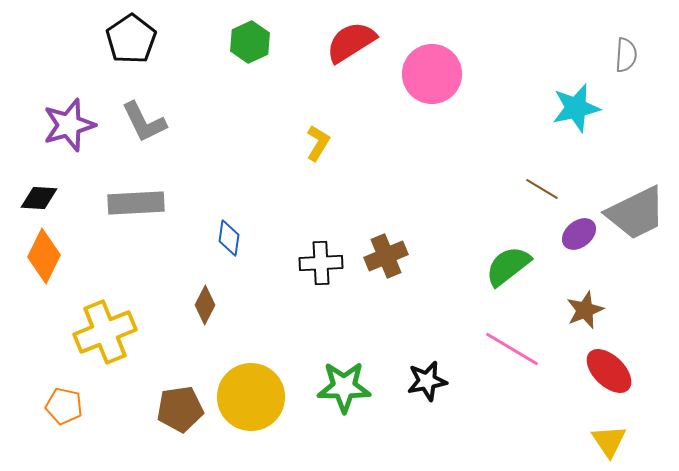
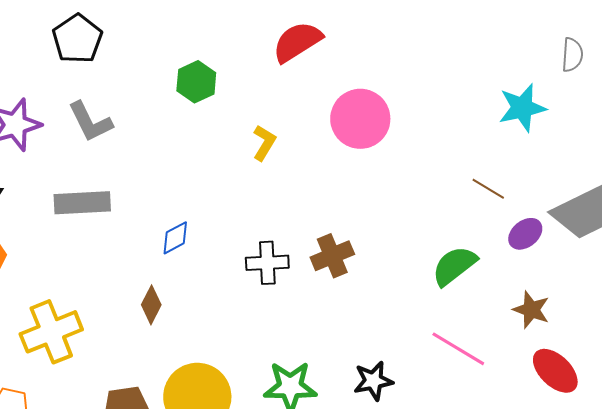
green hexagon: (250, 42) -> (196, 82), moved
pink circle: (432, 74) -> (360, 119), moved
blue diamond: (229, 238) -> (175, 238), turned 54
brown star: (585, 310) -> (531, 310), turned -30

